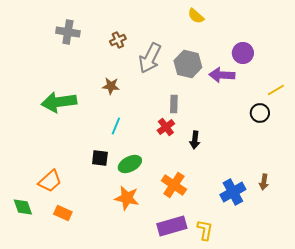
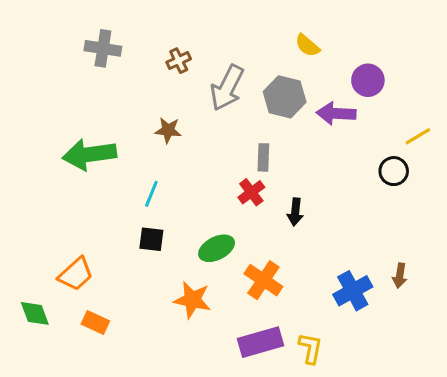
yellow semicircle: (196, 16) -> (307, 45), moved
cyan line: (116, 126) -> (151, 194), moved
green ellipse: (130, 164) -> (217, 248), moved

